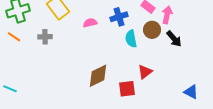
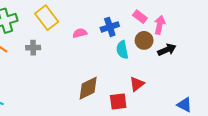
black arrow: (174, 39) -> (167, 50), turned -72

